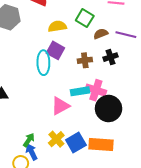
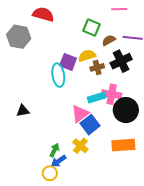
yellow semicircle: (57, 26) -> (87, 56), moved
black cross: (111, 57) -> (121, 61), size x1.5
blue square: (76, 143) -> (90, 125), moved
blue arrow: (32, 152) -> (59, 161), turned -91

